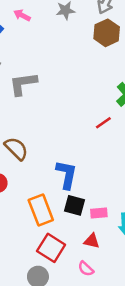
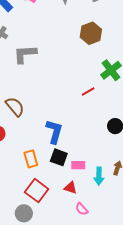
brown hexagon: (107, 33) -> (91, 33), moved
orange rectangle: (41, 210) -> (31, 159), size x0.7
pink semicircle: (86, 269) -> (82, 209), moved

